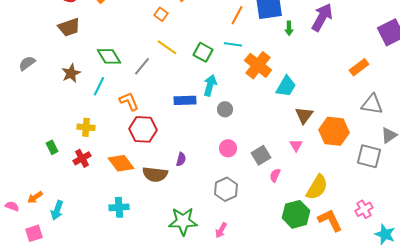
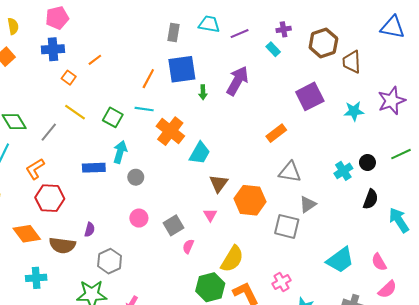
orange L-shape: (129, 101) -> (35, 169), turned -100
gray hexagon: (226, 189) -> (110, 261), moved
cyan cross: (119, 207) -> (36, 278), moved

